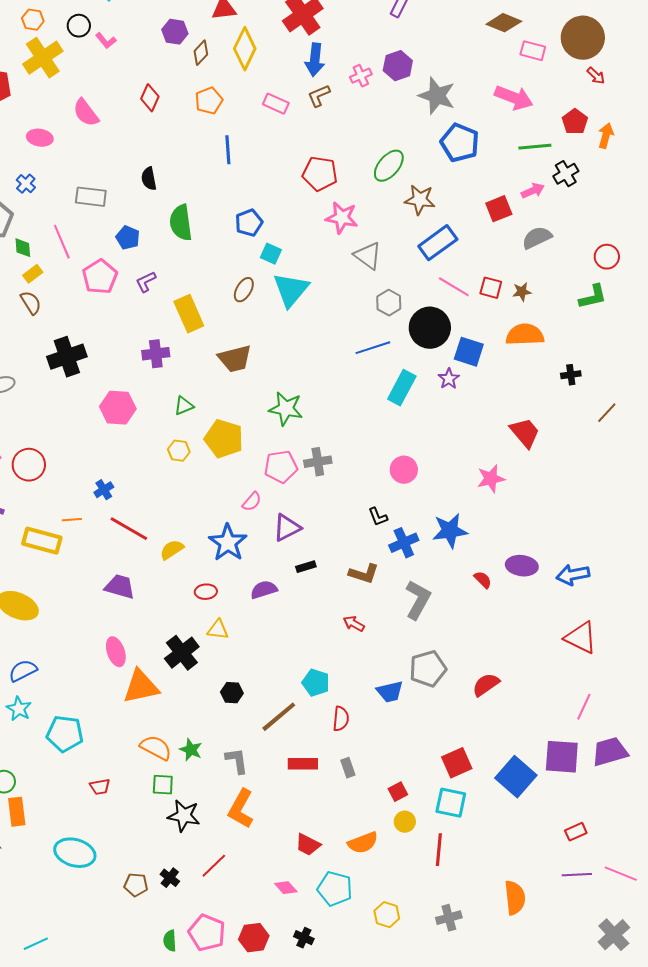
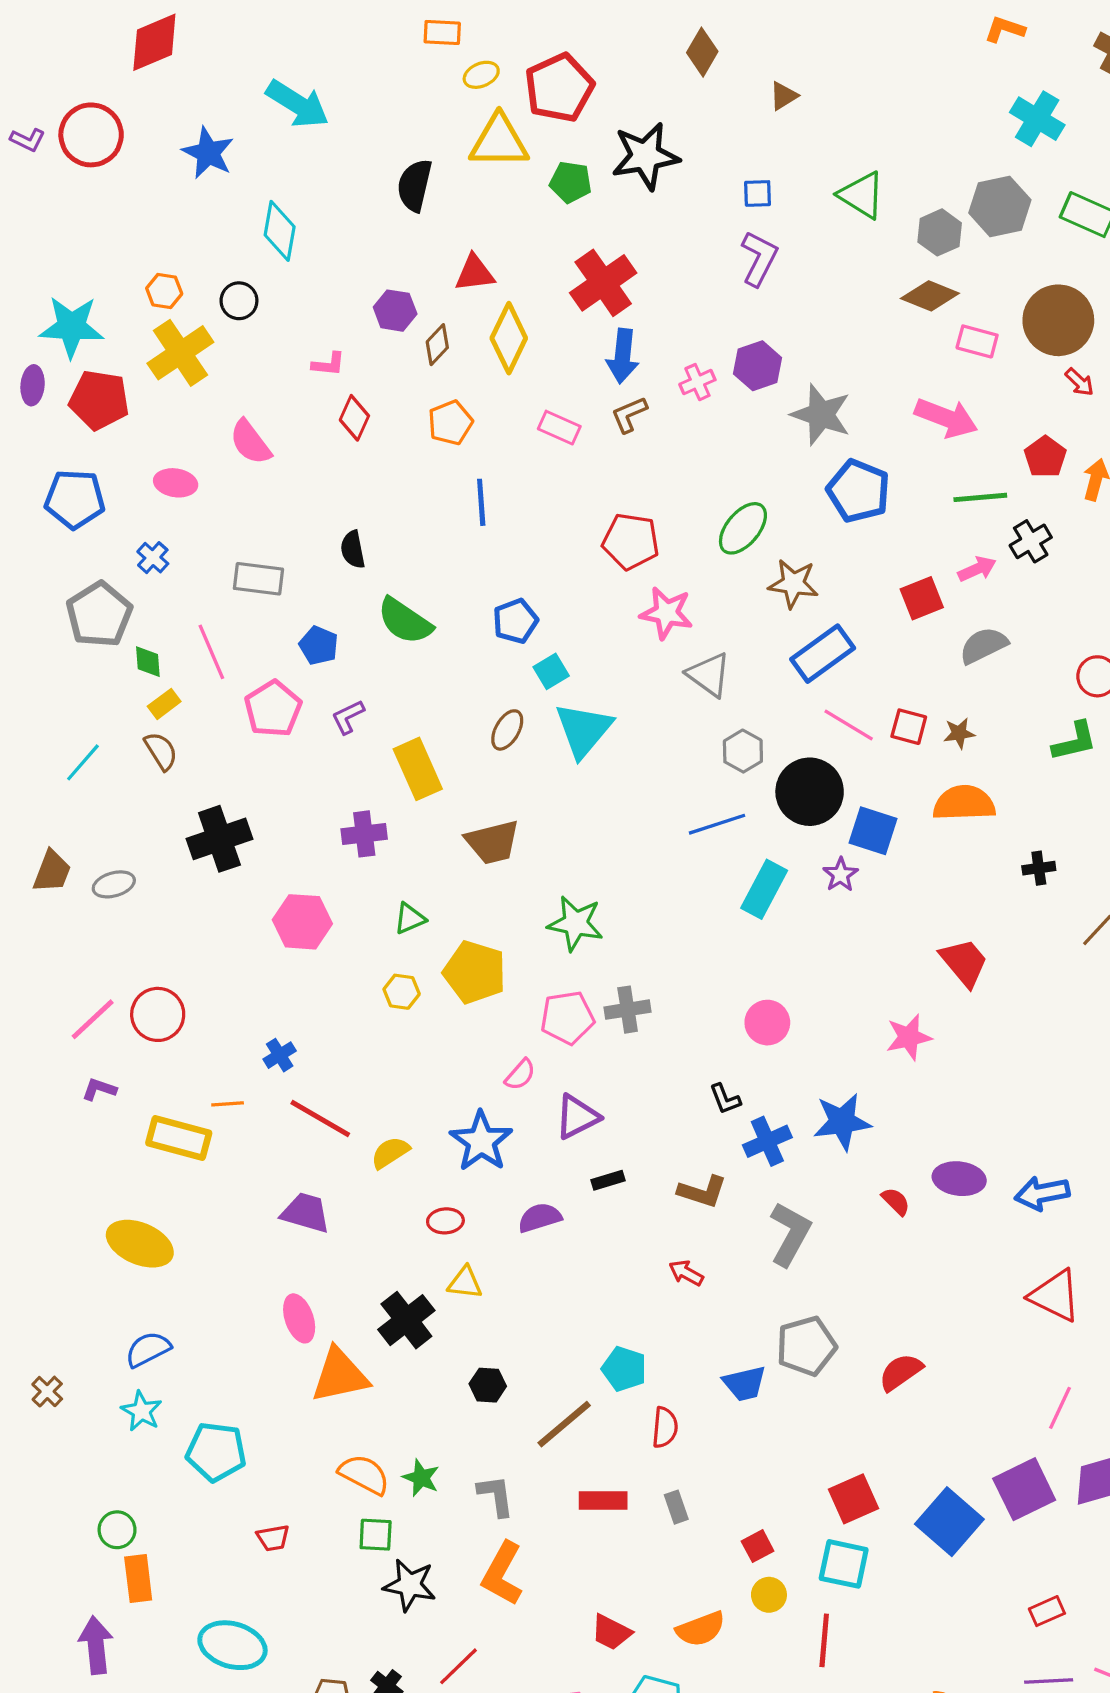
pink L-shape: (106, 41) -> (328, 364), moved, turned -45
green semicircle: (181, 223) -> (405, 621), turned -48
cyan square: (271, 254) -> (551, 671), turned 35
purple square: (562, 757) -> (1024, 1489), turned -30

